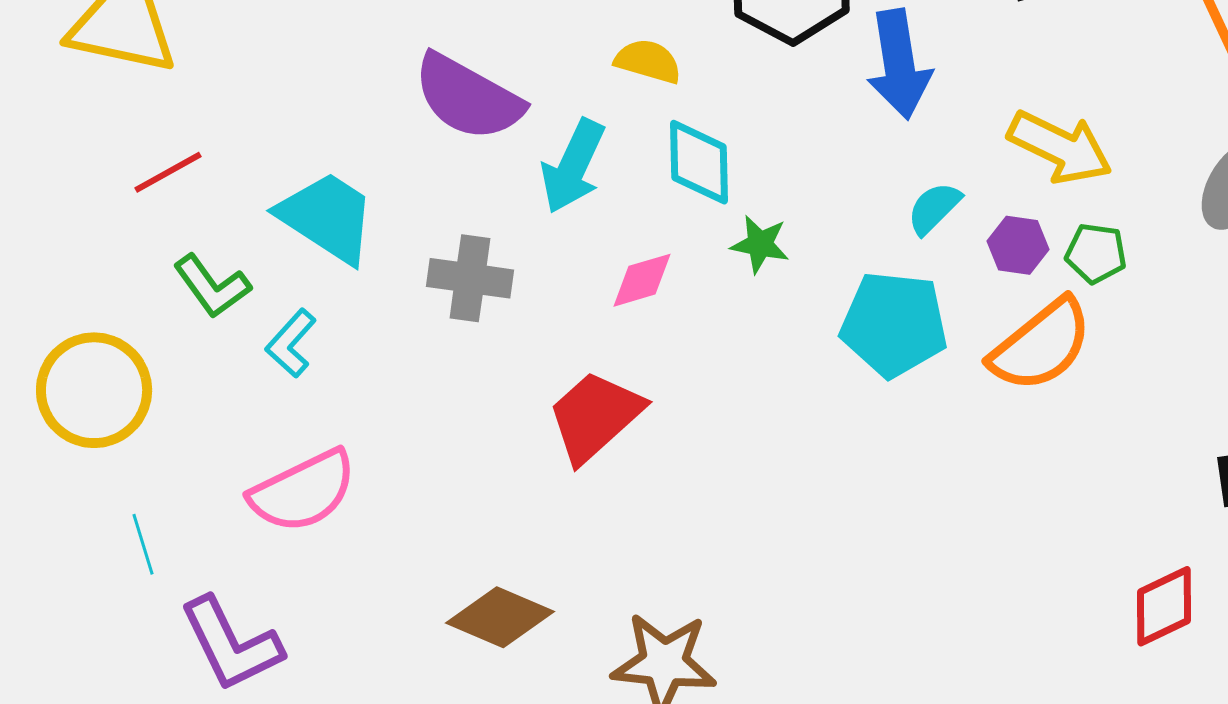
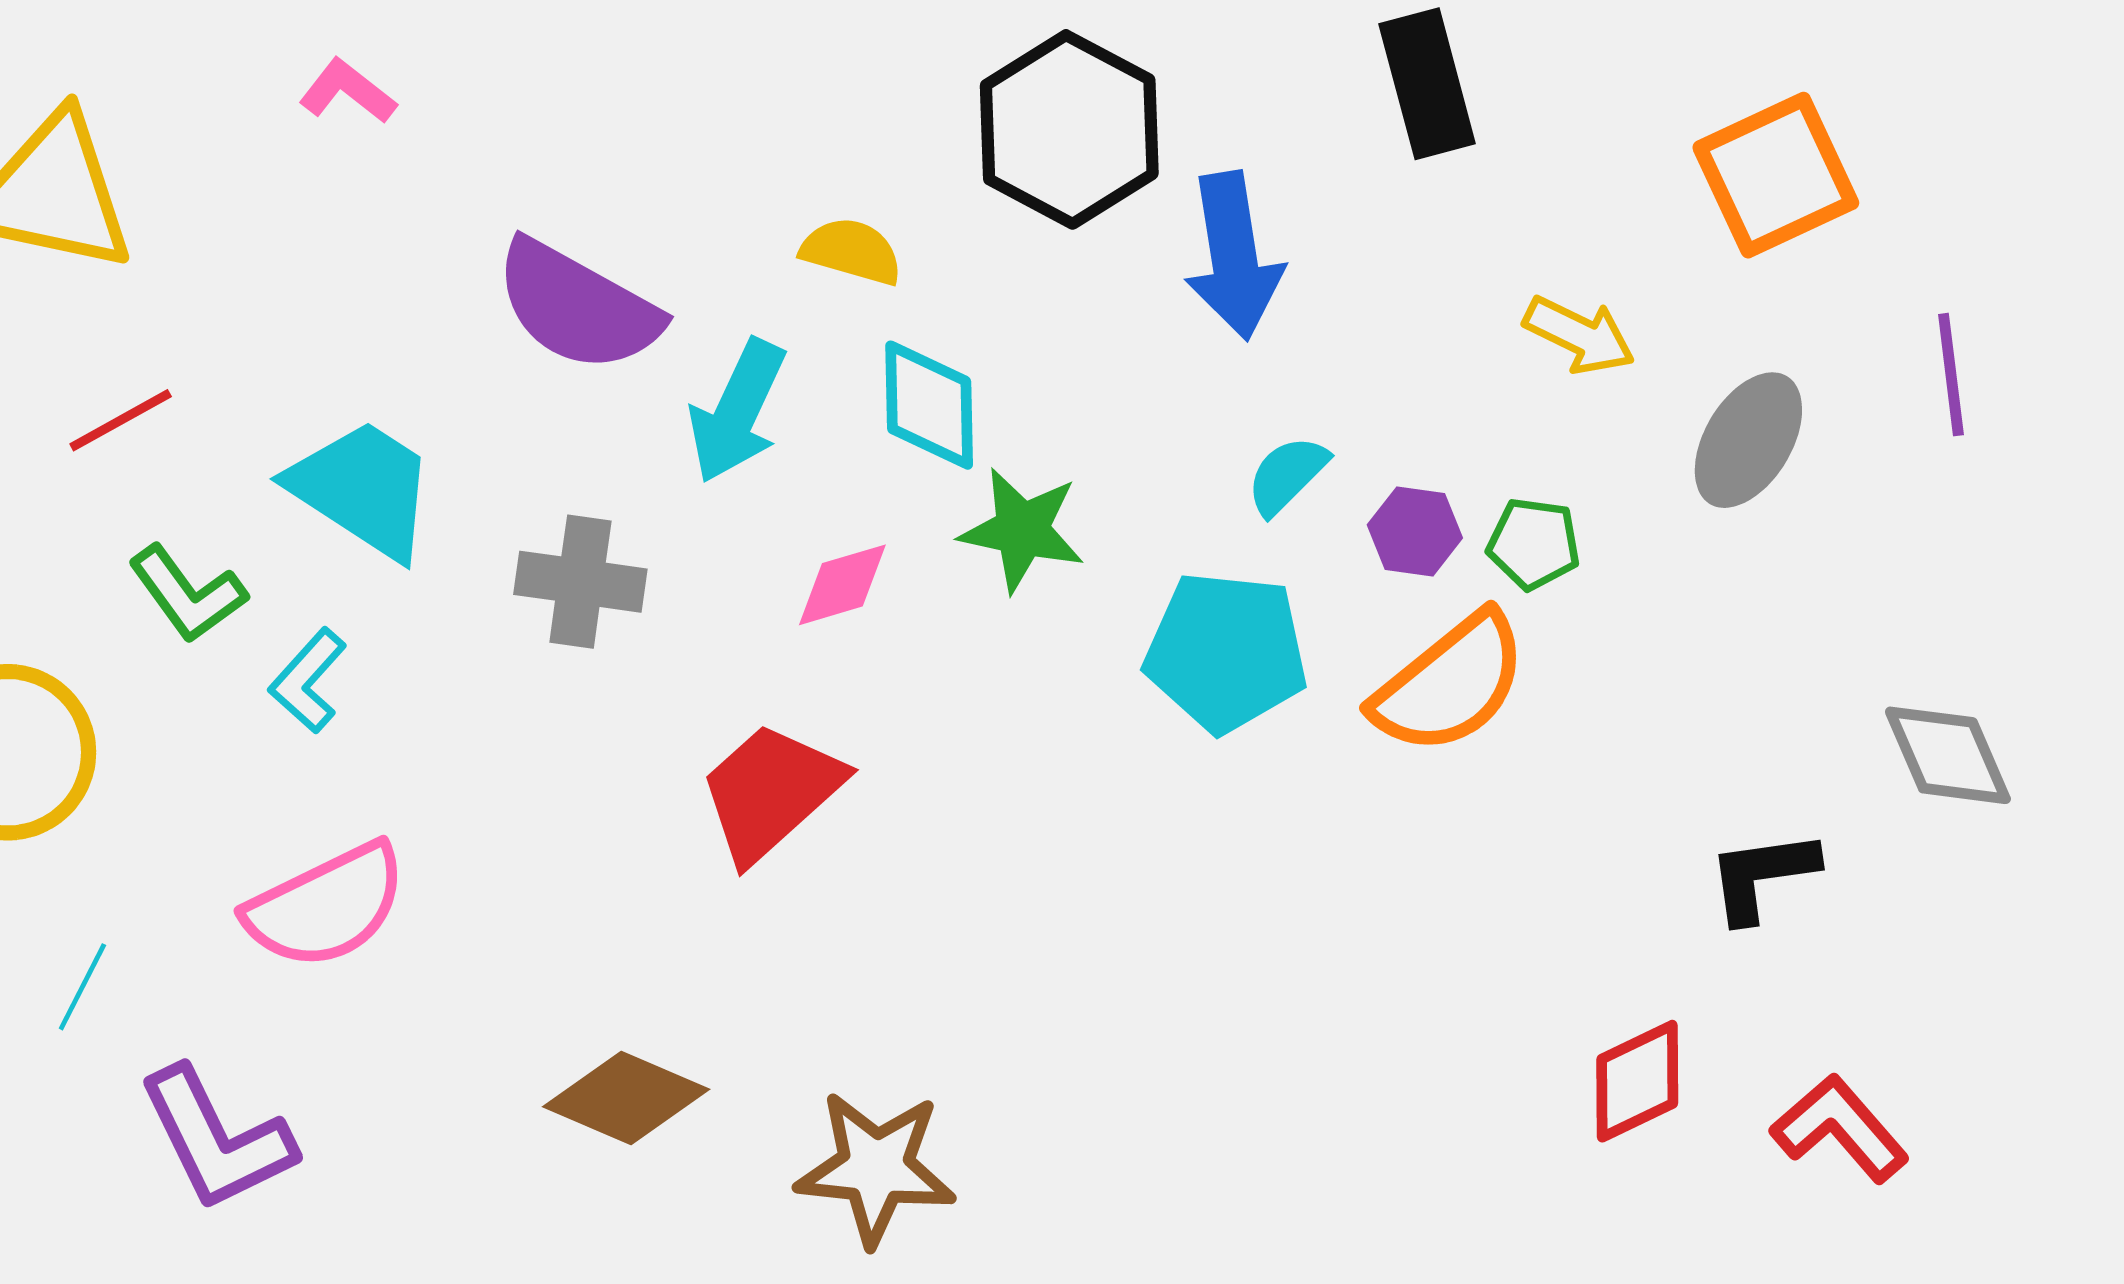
yellow arrow: (1060, 147) -> (1579, 335), moved, size x0.7
green star: (760, 244) -> (1022, 530), size x1.4
cyan line: (143, 544) -> (82, 987), turned 44

